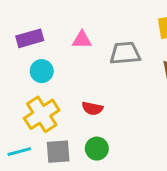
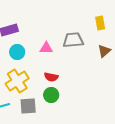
pink triangle: (82, 40) -> (46, 48), moved
green circle: (97, 149) -> (51, 95), moved

